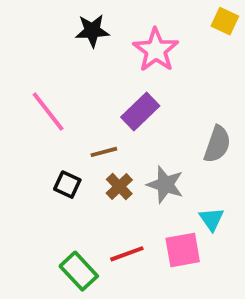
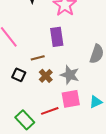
purple rectangle: (140, 112) -> (57, 37), turned -54
cyan triangle: (211, 219) -> (96, 102), moved, turned 40
pink square: (183, 250) -> (71, 99), moved

